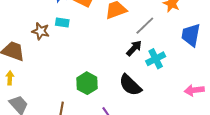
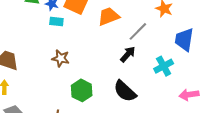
cyan rectangle: (62, 23) -> (56, 22), moved
brown star: (41, 31) -> (61, 58), moved
cyan cross: (156, 59) -> (164, 66), moved

